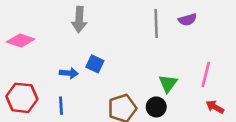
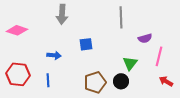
purple semicircle: (187, 20) -> (145, 38), moved
blue square: (95, 64) -> (86, 44), moved, turned -32

